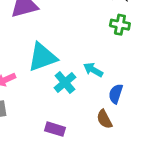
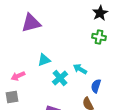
cyan triangle: (42, 57) -> (44, 60), size x0.6

